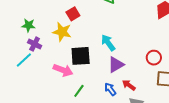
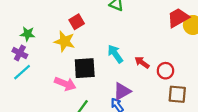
purple cross: (35, 44) -> (20, 53), moved
purple triangle: (116, 65) -> (122, 91), moved
red arrow: (129, 85) -> (142, 62), moved

